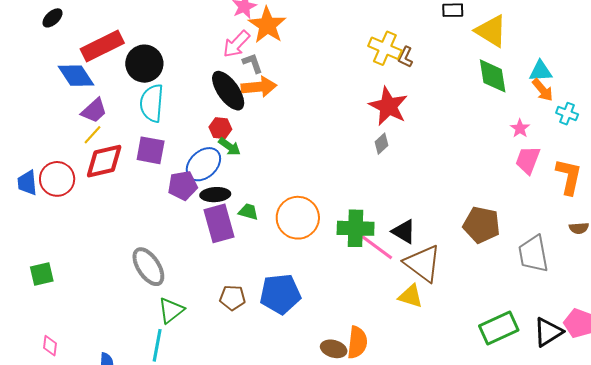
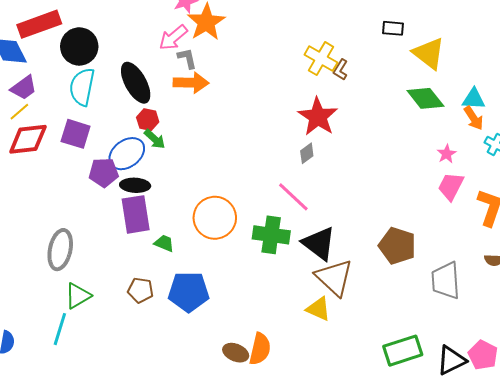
green diamond: (493, 76) -> (425, 98), turned -36
black ellipse: (228, 91) -> (136, 83), moved
green trapezoid: (248, 212) -> (164, 243), moved
black triangle: (404, 231) -> (319, 243), size x1.4
pink line: (377, 247) -> (293, 197), moved
gray ellipse: (148, 267) -> (60, 250), turned 39

